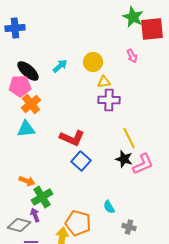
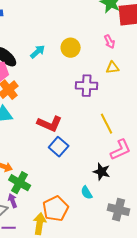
yellow triangle: (104, 82) -> (113, 68), moved
black star: (124, 159) -> (102, 172), moved
green cross: (42, 197) -> (20, 183), turned -30
orange pentagon: (78, 223) -> (56, 209), turned 30
gray cross: (129, 227) -> (119, 210), moved, size x1.5

